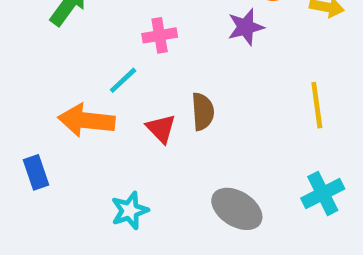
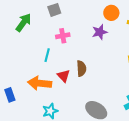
cyan line: (123, 80) -> (47, 55), turned -32
orange arrow: (86, 120) -> (40, 83), moved

